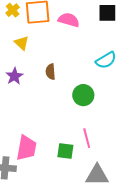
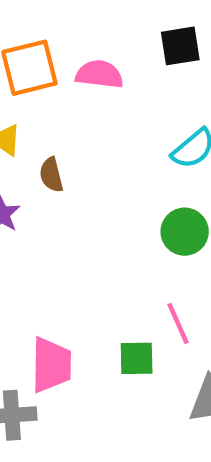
brown semicircle: (51, 72) -> (51, 175), moved
green circle: (83, 95) -> (185, 232), moved

